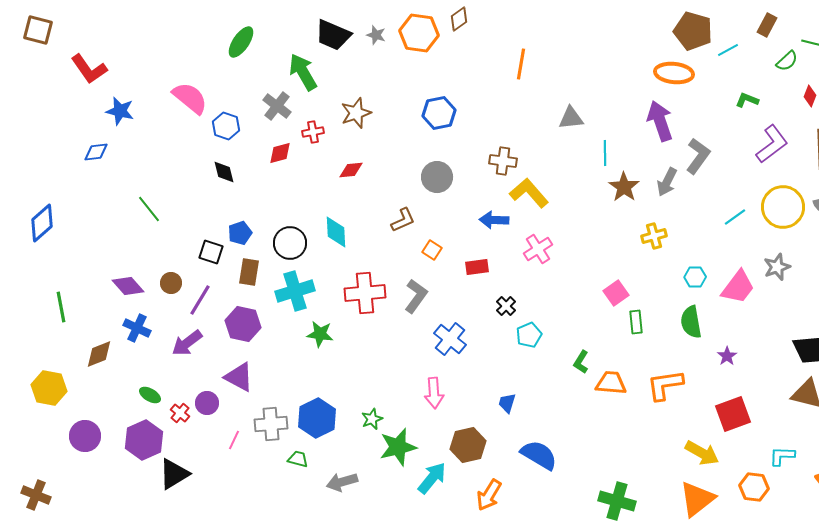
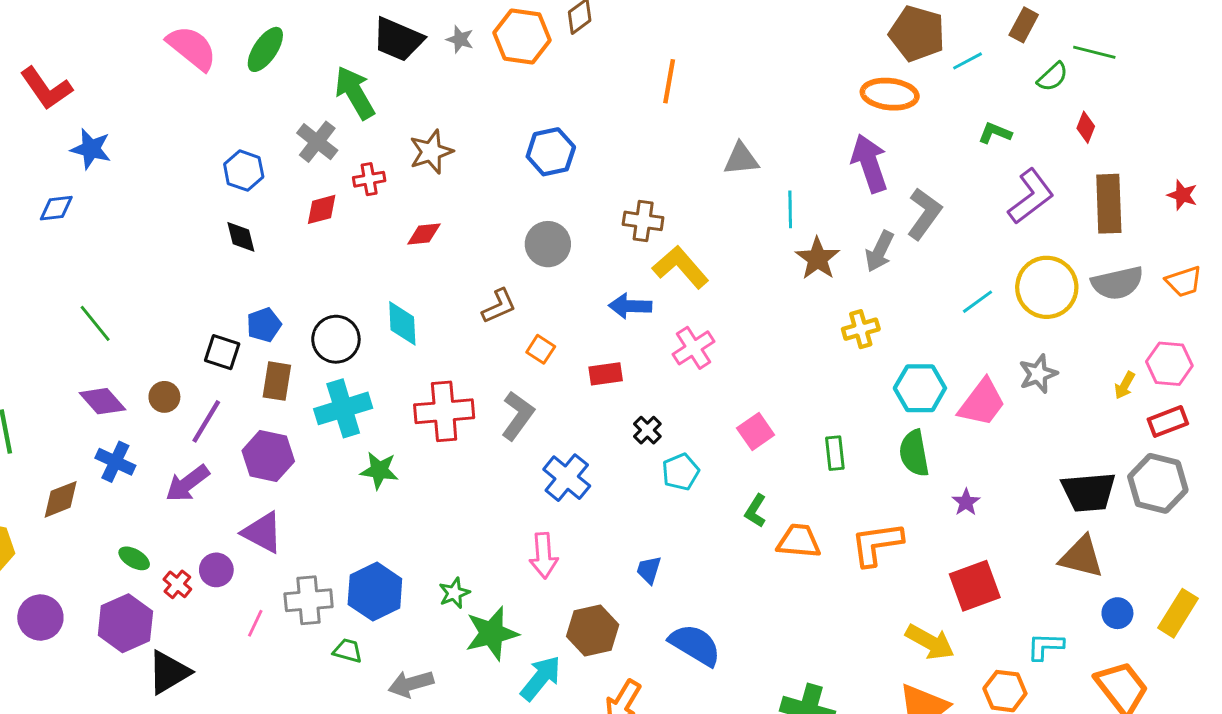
pink semicircle: (190, 98) -> (192, 48), moved
green line: (149, 209) -> (95, 323), moved
cyan hexagon: (695, 277) -> (920, 388), size x1.6
pink square: (616, 293) -> (756, 431), moved

